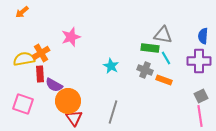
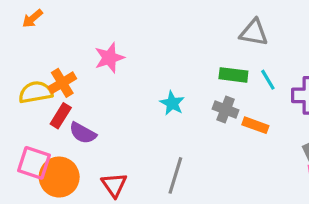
gray triangle: (163, 35) -> (254, 33), moved
cyan line: (166, 58) -> (268, 80), moved
red rectangle: (40, 74) -> (61, 116), turned 35
orange circle: (68, 101) -> (59, 177), moved

